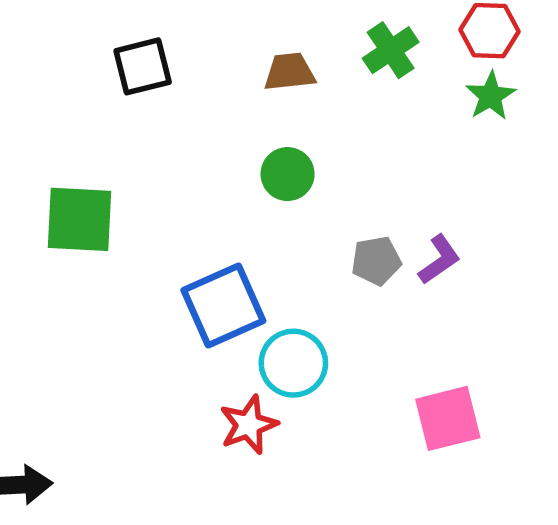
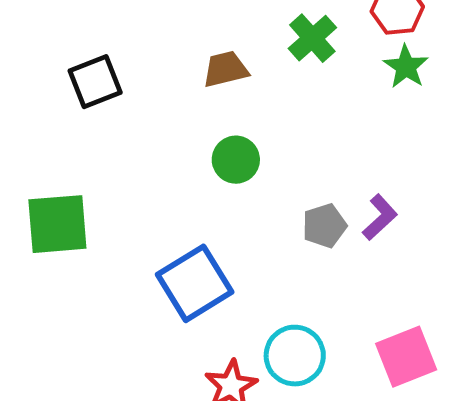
cyan circle: (293, 363) -> (295, 356), moved

